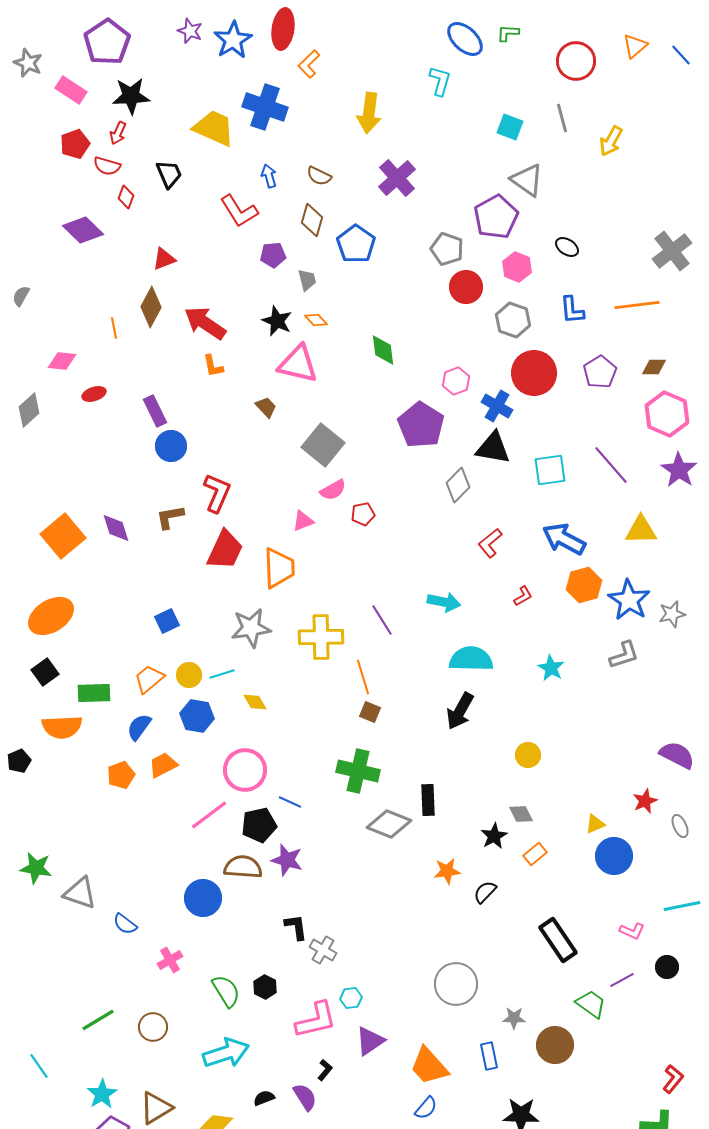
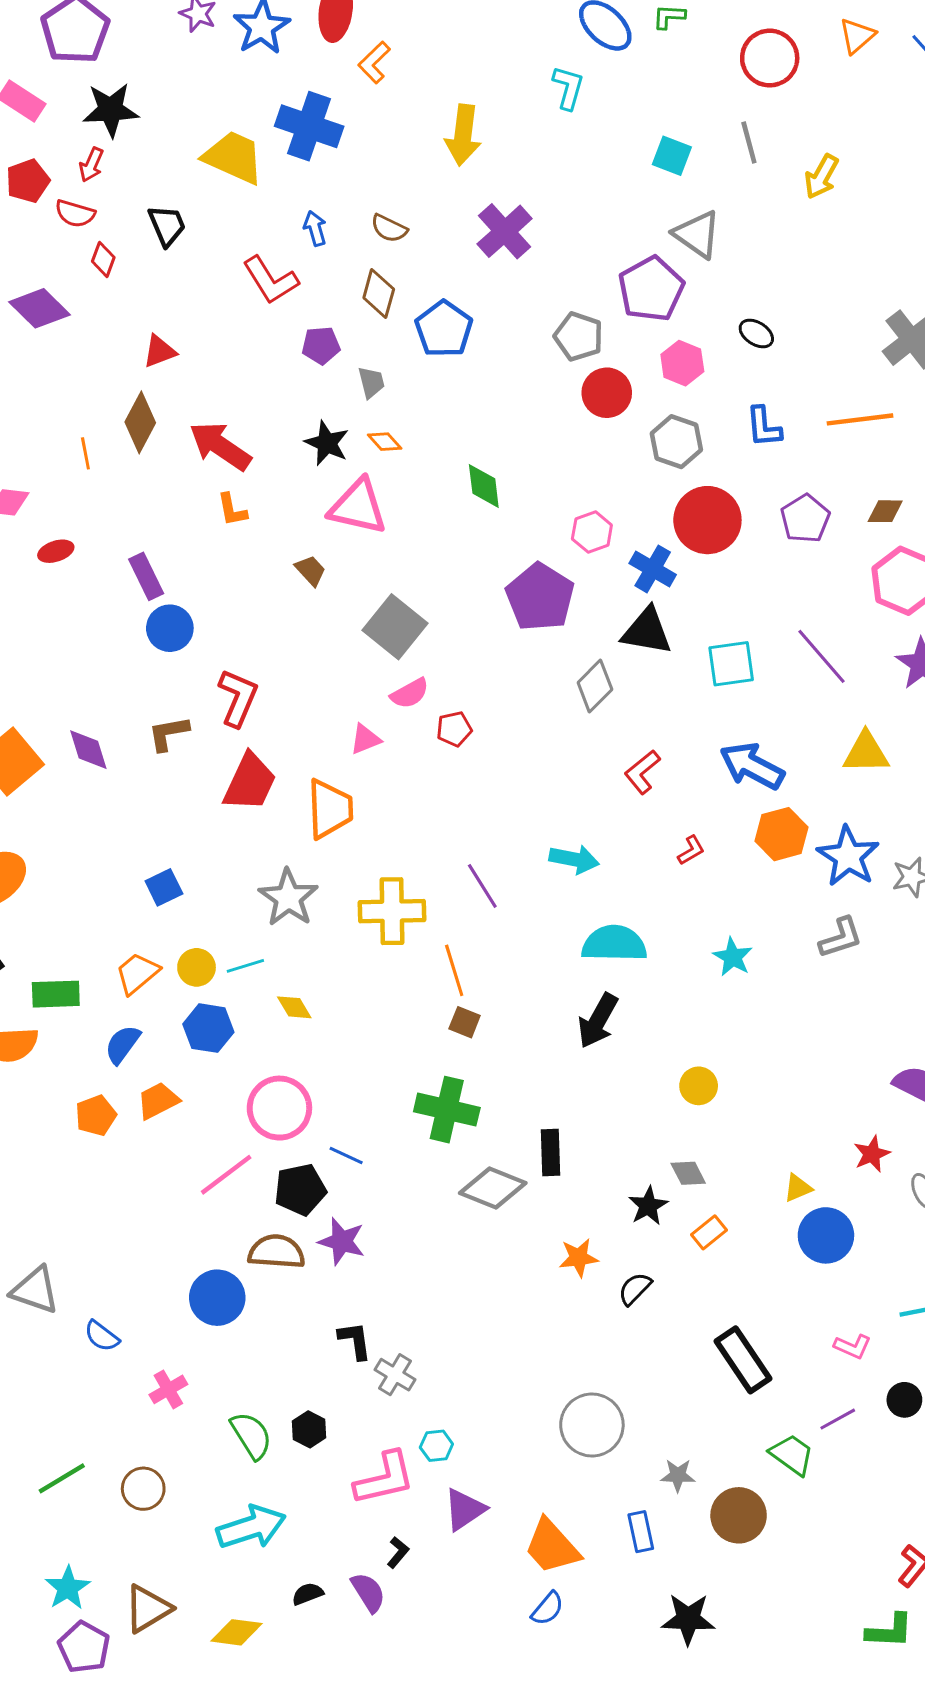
gray star: (251, 628) -> (288, 898), turned -30

